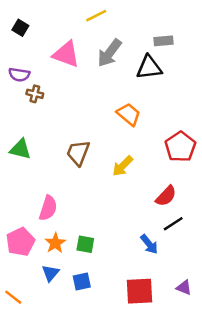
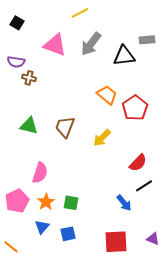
gray rectangle: (164, 41) -> (147, 40), moved
red pentagon: (180, 147) -> (135, 108), moved
green triangle: (20, 149) -> (29, 126), moved

